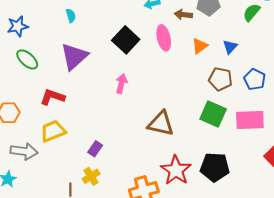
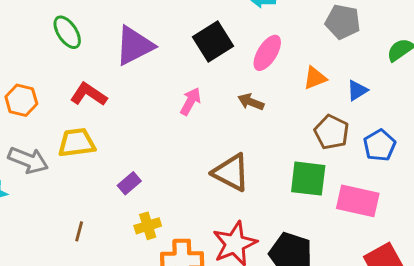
brown arrow: (183, 15) -> (251, 102), moved
pink ellipse: (164, 38) -> (267, 53), turned 30
green square: (213, 114) -> (308, 179), turned -32
yellow cross: (91, 176) -> (148, 226), moved

